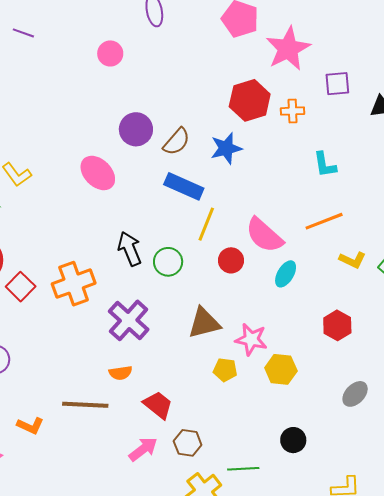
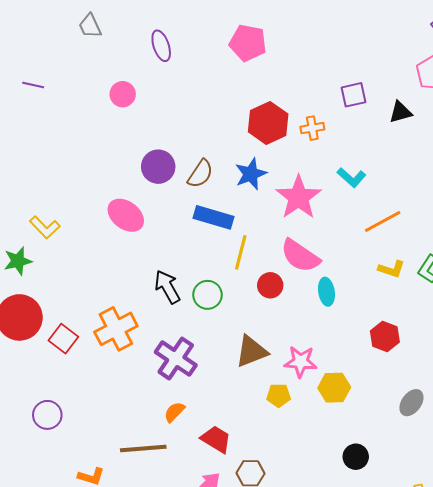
pink star: (288, 49) -> (299, 197), moved
cyan L-shape: (325, 165) -> (351, 177), turned -32
orange line: (324, 221) -> (383, 222), moved
cyan ellipse: (286, 274) -> (326, 292), turned -32
orange semicircle: (121, 373) -> (174, 412), turned 150

